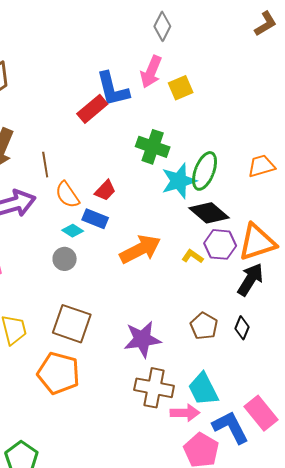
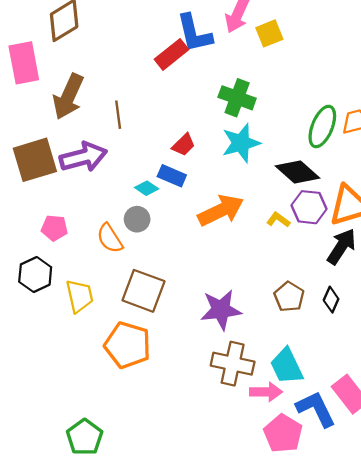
green ellipse: (205, 171) -> (322, 127), moved
cyan star: (179, 181) -> (241, 143), moved
orange semicircle: (67, 195) -> (110, 238), moved

